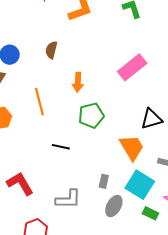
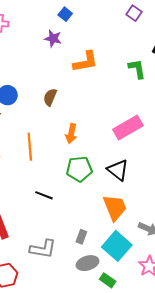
black triangle: (152, 119) -> (118, 170), moved, turned 45
gray ellipse: (114, 206) -> (87, 263), turned 35
green rectangle: (150, 213) -> (108, 280), moved

